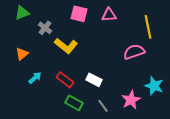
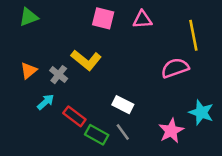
gray cross: (45, 28) -> (59, 75), moved
red rectangle: (65, 80) -> (74, 116), moved
gray line: (103, 106) -> (123, 132), moved

